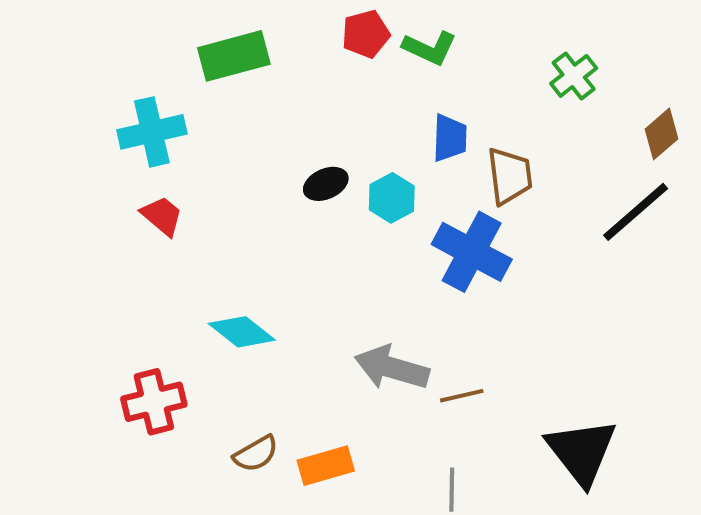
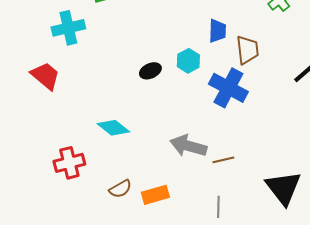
black ellipse: (326, 184) -> (150, 71), moved
red trapezoid: (162, 216) -> (45, 76), moved, size x1.4

